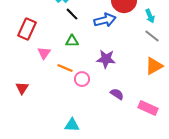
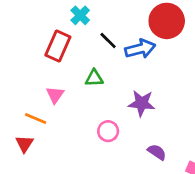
black line: (72, 14) -> (108, 40), moved
red rectangle: (27, 29) -> (58, 46), moved
orange line: (65, 68) -> (36, 119), moved

